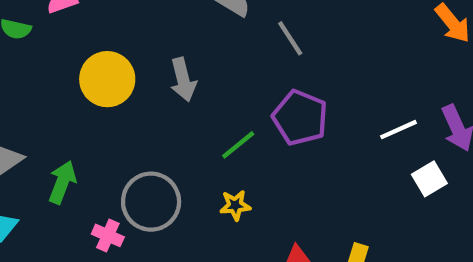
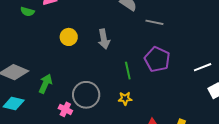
gray line: (290, 38) -> (154, 22), turned -48
yellow circle: (107, 79) -> (69, 37), size x0.7
green line: (238, 145) -> (128, 71), turned -66

